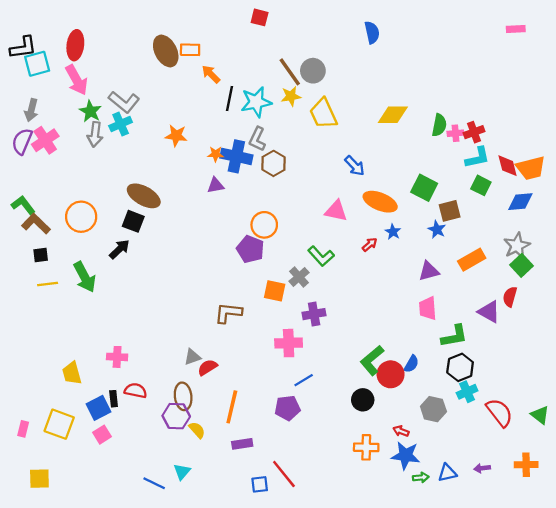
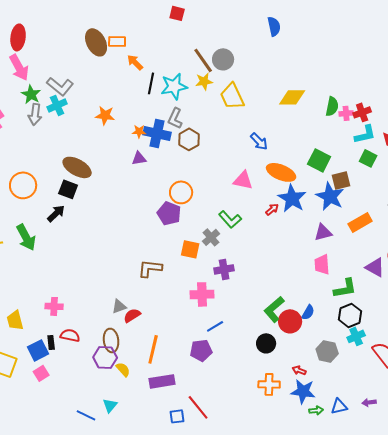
blue star: (437, 229) -> (330, 196), size x1.8
blue star: (393, 232) -> (292, 198), size x2.0
purple rectangle: (242, 444) -> (162, 381), size x1.4

